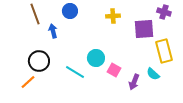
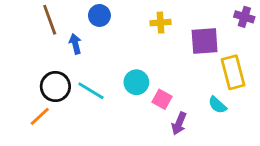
purple cross: (164, 12) -> (244, 17), moved
cyan line: (75, 72) -> (91, 91), moved
purple arrow: (134, 82) -> (179, 123), moved

